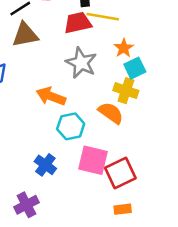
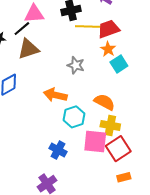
red trapezoid: (78, 23) -> (109, 29), moved
gray star: (81, 63) -> (76, 65), size x0.7
yellow cross: (126, 91) -> (110, 125), moved

